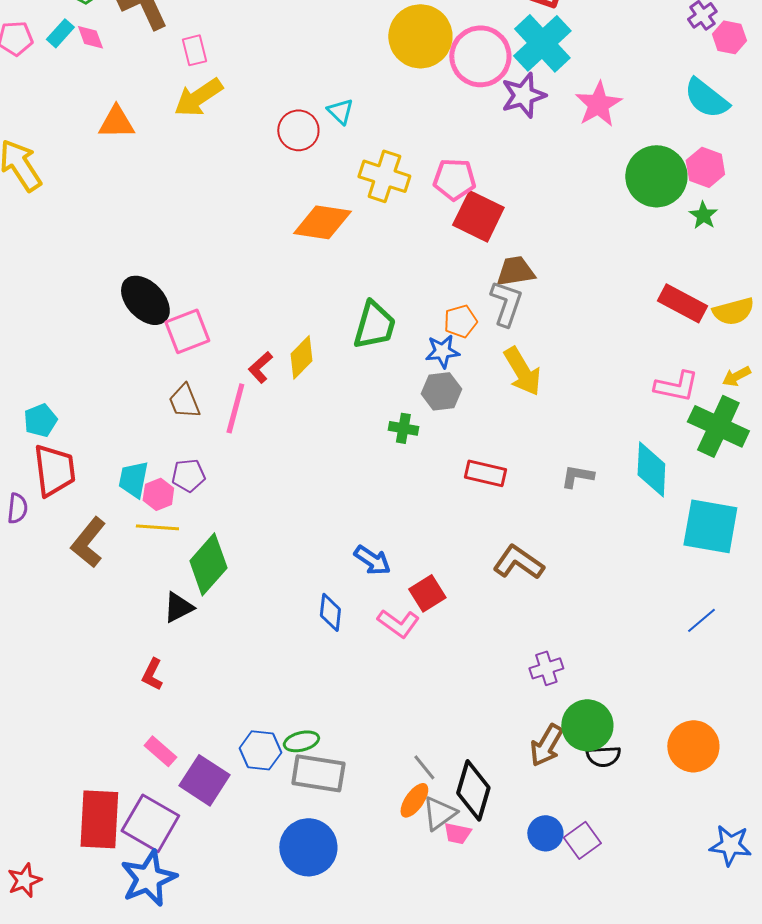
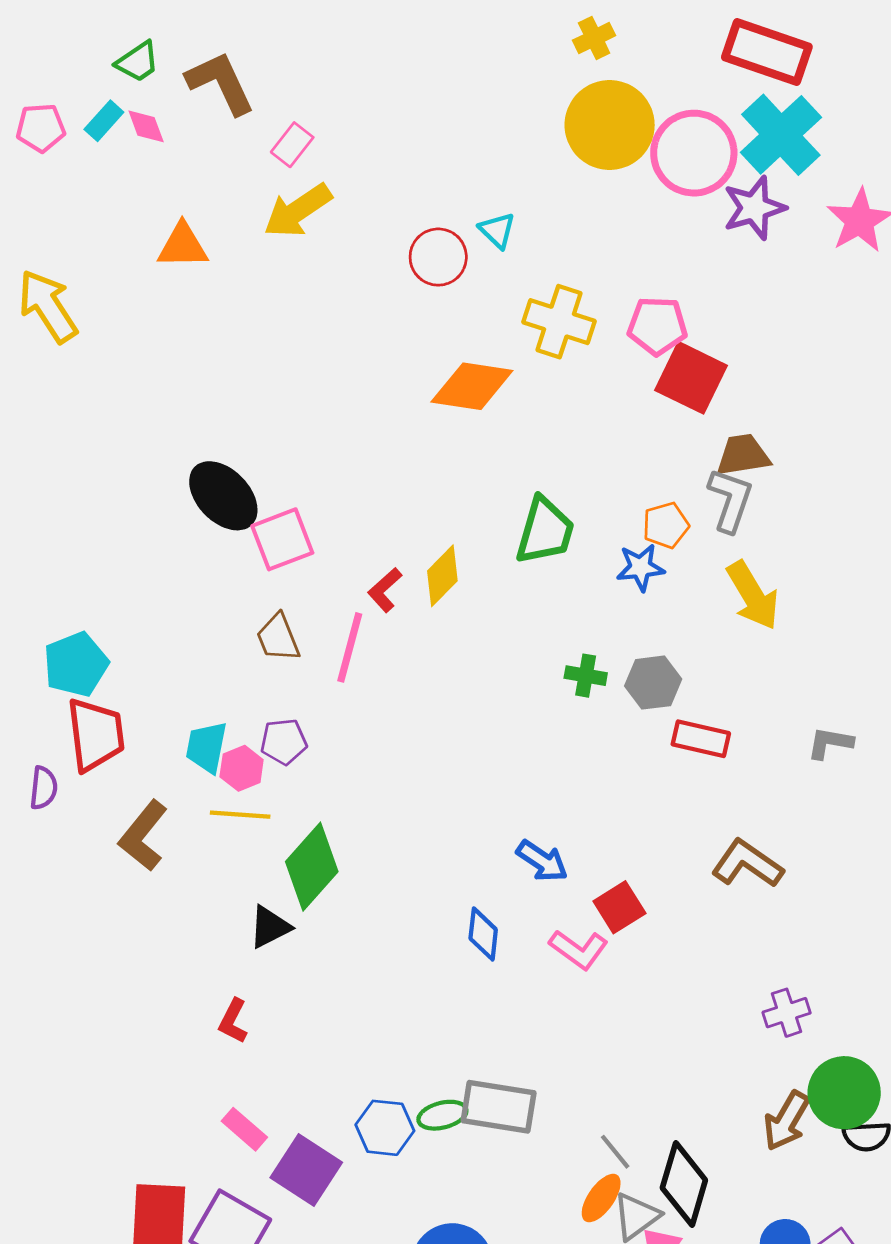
pink rectangle: (194, 50) -> (292, 145), turned 52
gray hexagon: (441, 391) -> (653, 683), moved
cyan pentagon: (40, 420) -> (76, 664), size x1.4
gray rectangle: (318, 773) -> (499, 1107), moved

